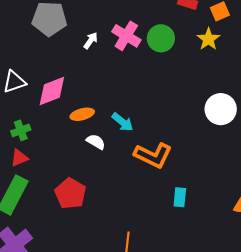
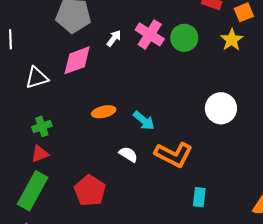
pink diamond: (52, 91) -> (77, 60), moved
white circle: (221, 109) -> (221, 108), moved
white semicircle: (96, 142) -> (128, 154), moved

